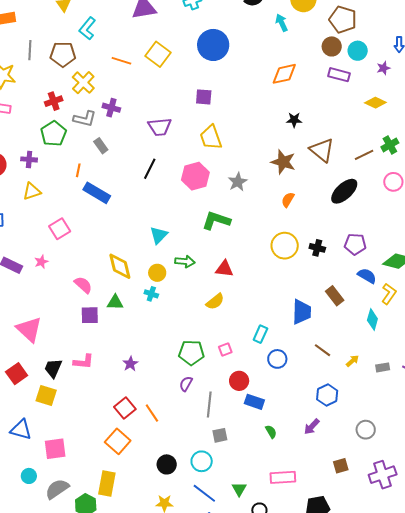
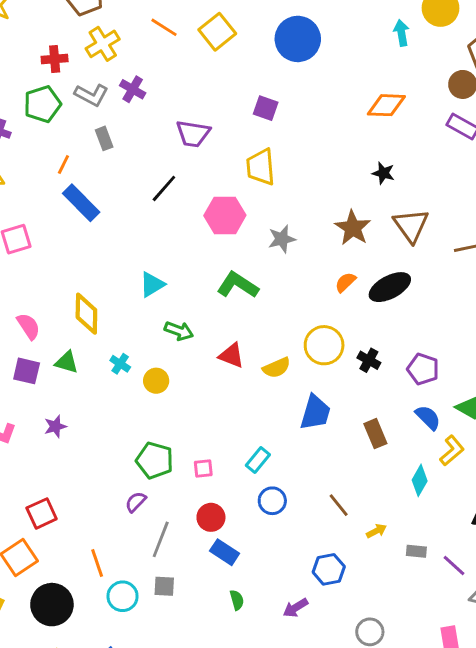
black ellipse: (344, 191) -> (390, 287), moved
yellow circle: (157, 273) -> (156, 381), moved
yellow semicircle: (215, 302) -> (277, 368), moved
blue trapezoid: (302, 312) -> (315, 413), moved
purple star: (130, 364) -> (55, 426), moved
orange line: (152, 413) -> (97, 563), moved
cyan circle: (202, 461) -> (123, 596), moved
black circle: (167, 464) -> (52, 605), moved, size x1.5

